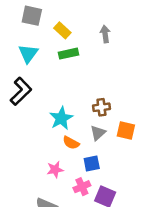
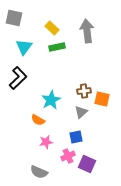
gray square: (32, 16) -> (14, 18), moved
gray arrow: (105, 34) -> (87, 31), size x1.6
orange square: (126, 130) -> (102, 99), moved
orange semicircle: (71, 143) -> (38, 120), moved

